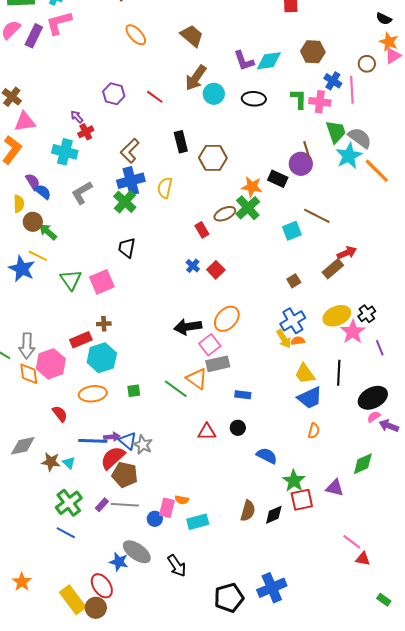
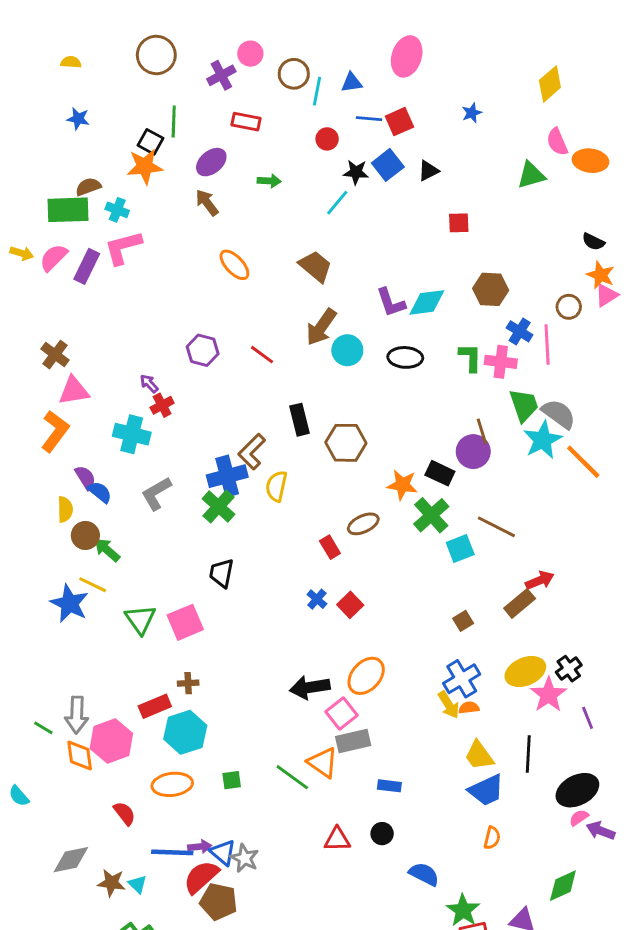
brown L-shape: (130, 151) -> (252, 452), moved
green cross: (248, 208) -> (431, 515), moved

